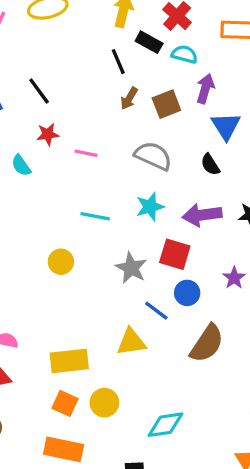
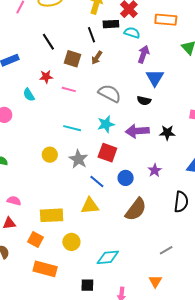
black rectangle: (149, 42) -> (111, 24), turned -35
black line: (39, 91) -> (48, 42), moved
brown square: (166, 104) -> (72, 59), moved, turned 36
black semicircle: (210, 165) -> (144, 101), turned -48
red square: (175, 254) -> (107, 153), moved
gray star: (131, 268) -> (78, 159), moved
blue line: (156, 311) -> (97, 182), moved
orange square: (65, 403) -> (35, 240), moved

